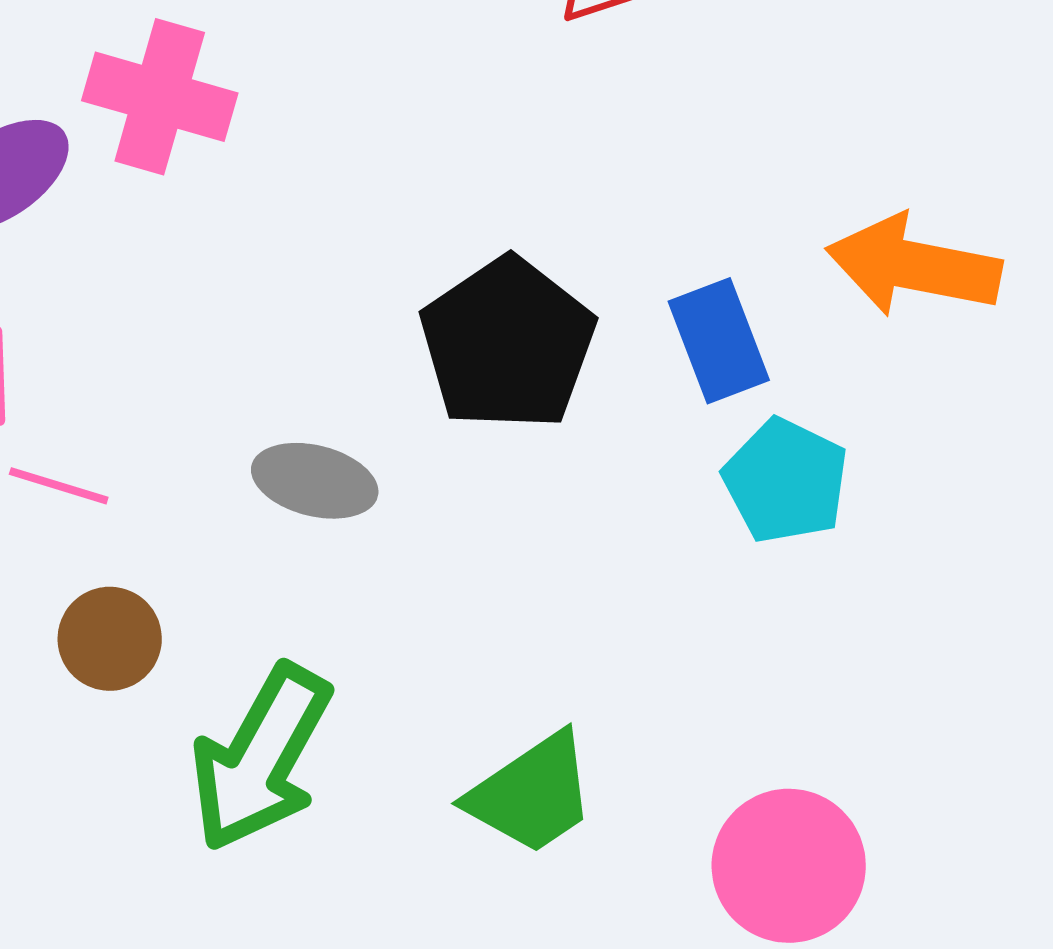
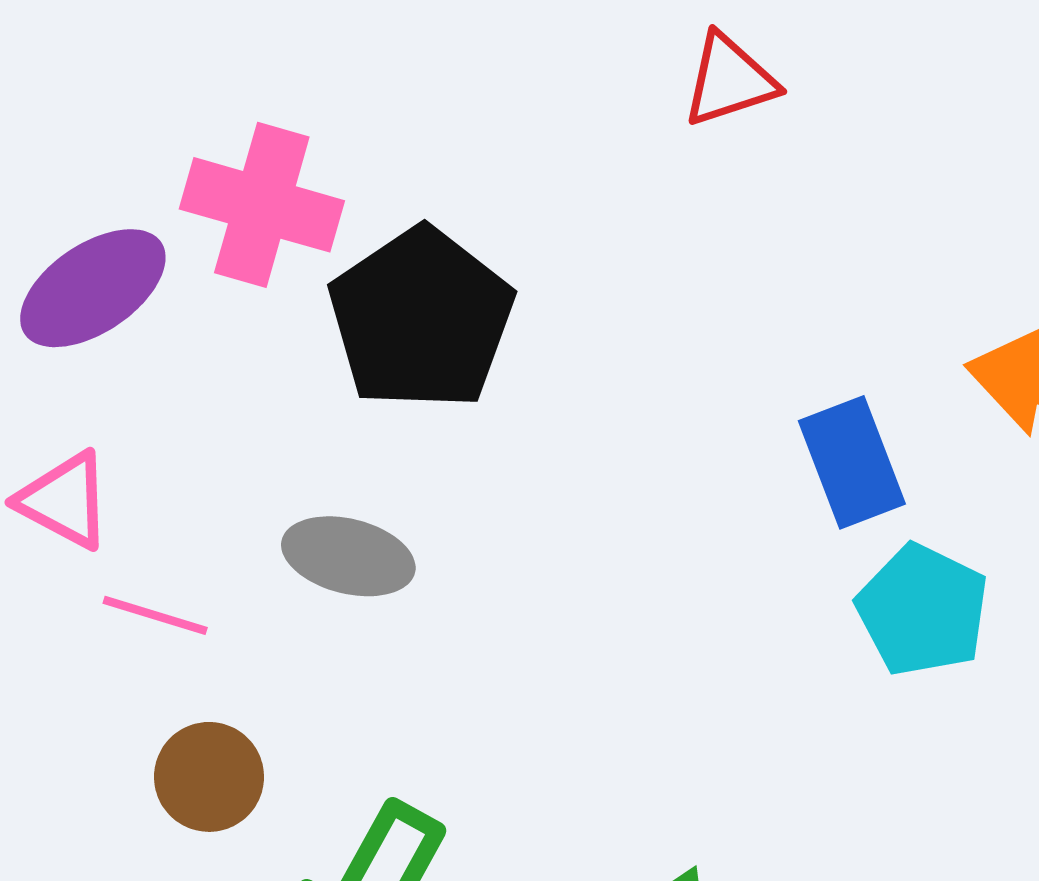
black pentagon: (508, 344) -> (421, 319), moved
gray ellipse: (315, 481) -> (348, 556), moved

